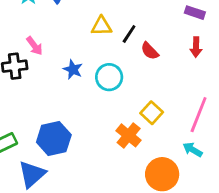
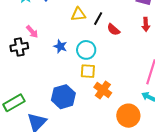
yellow square: (152, 113) -> (88, 71), moved, turned -35
blue hexagon: (54, 138) -> (63, 97), moved

